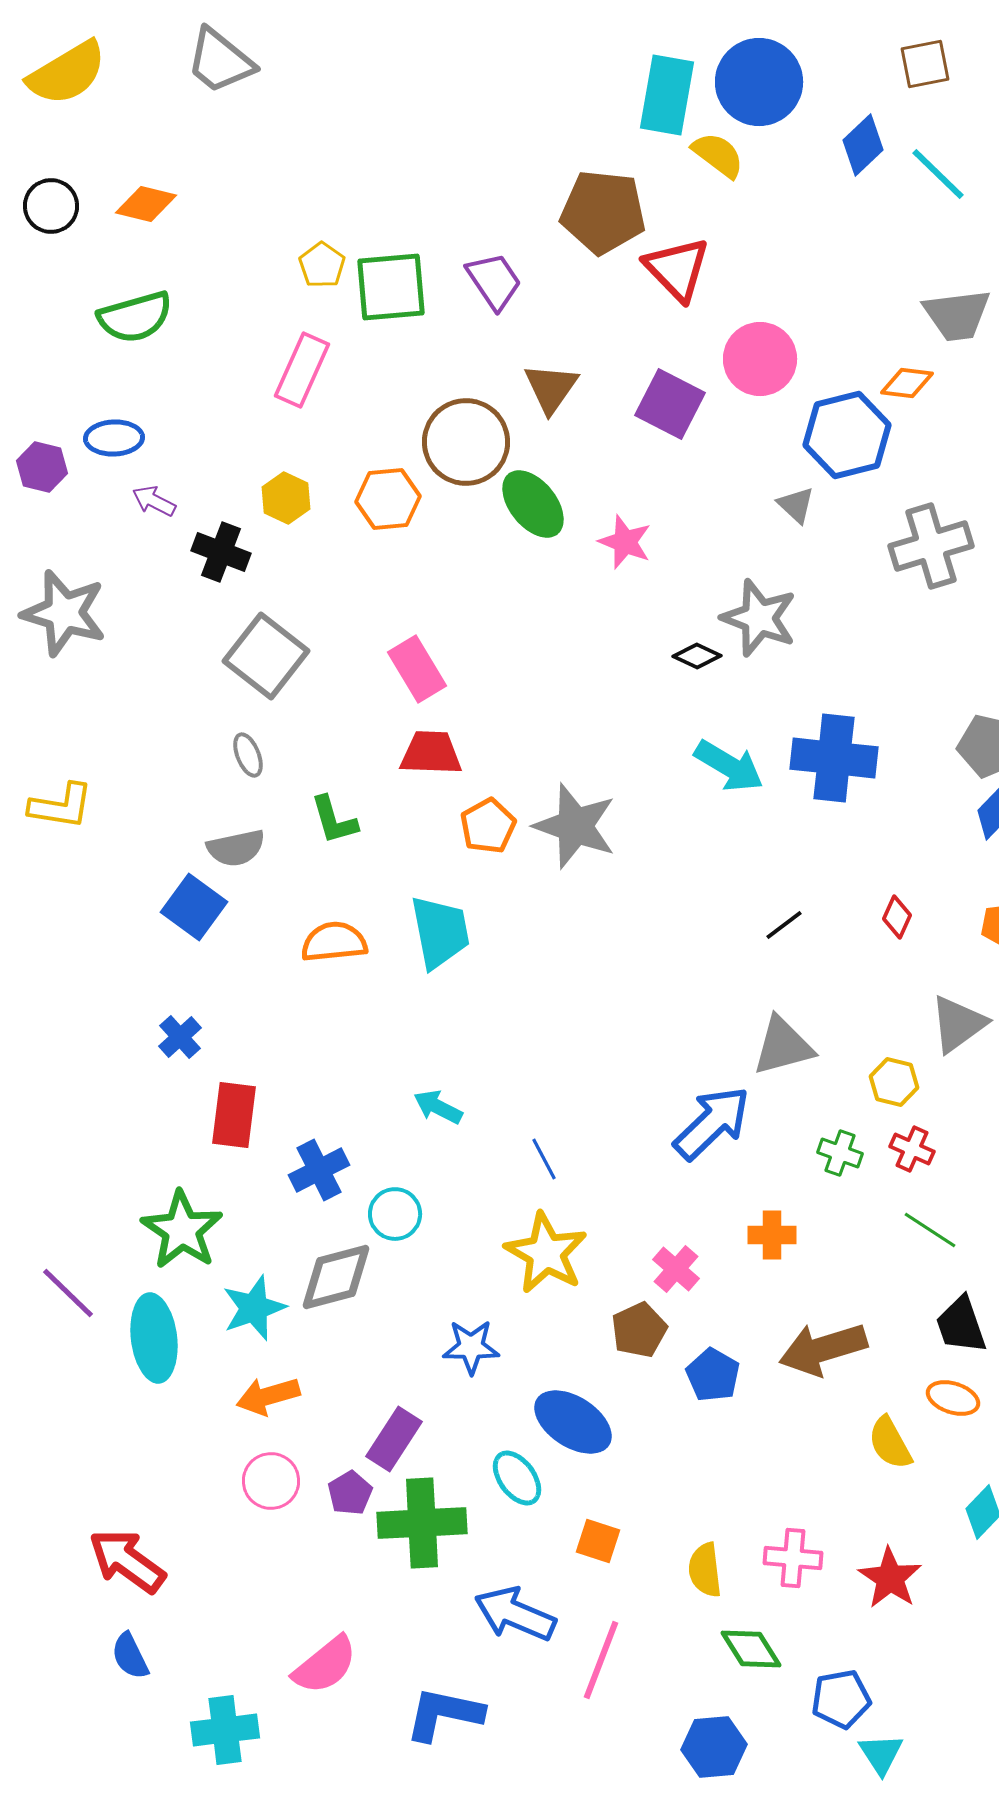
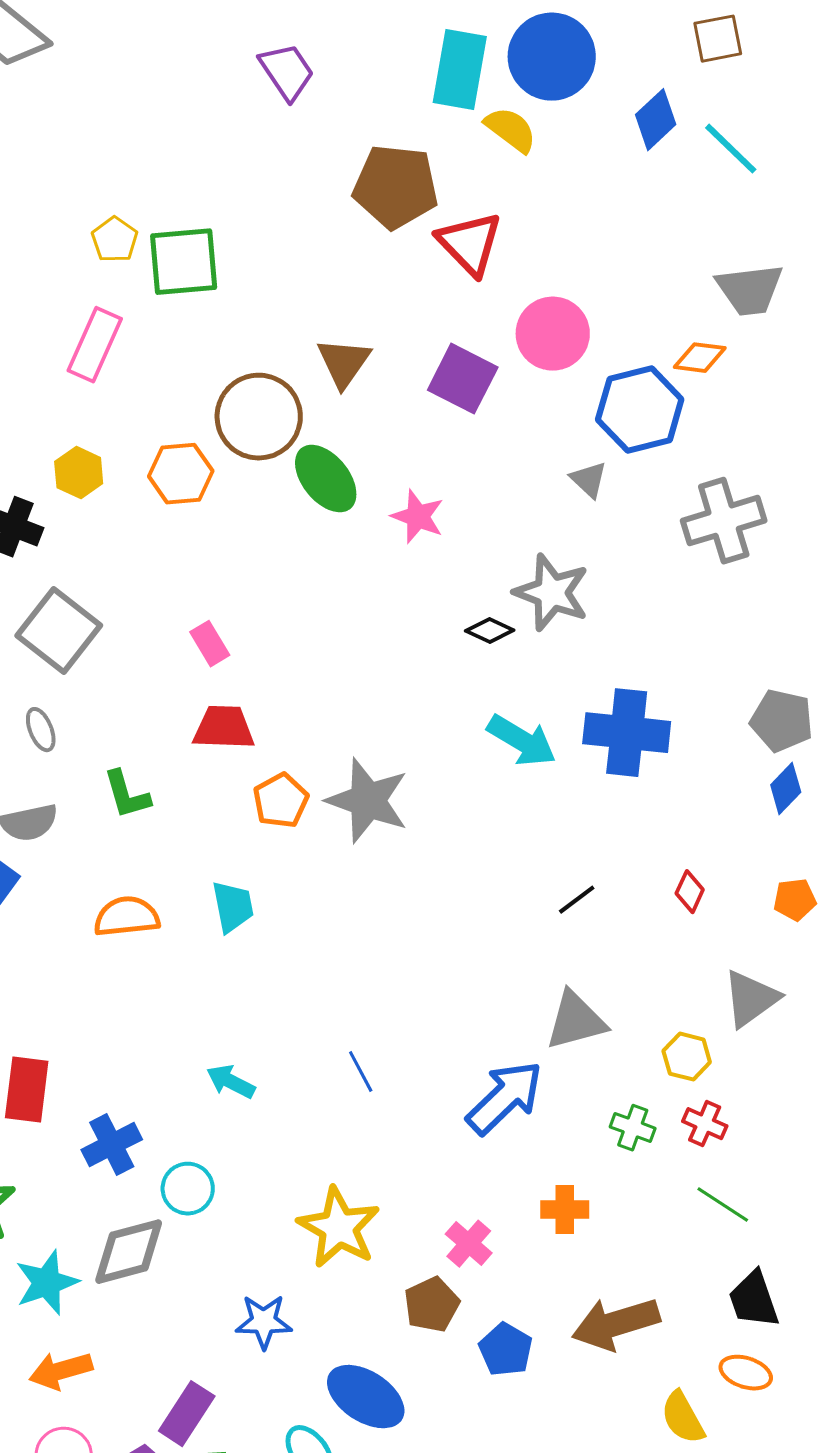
purple trapezoid: (494, 281) -> (287, 72), moved
pink rectangle: (417, 669) -> (210, 644), size x0.7
cyan trapezoid: (440, 932) -> (233, 907), size x0.7
blue line: (544, 1159) -> (361, 1072), moved

